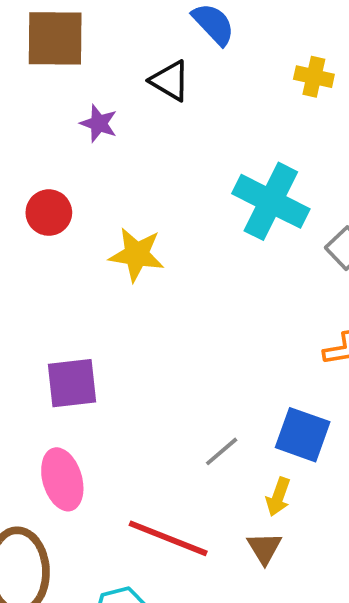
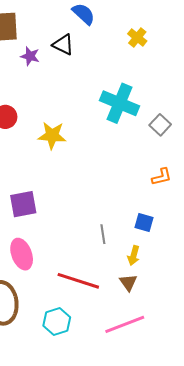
yellow cross: (314, 77) -> (137, 37), turned 30
purple star: (99, 123) -> (30, 56), moved
blue square: (303, 435) -> (144, 223), size x0.7
gray line: (222, 451) -> (103, 234), turned -54

